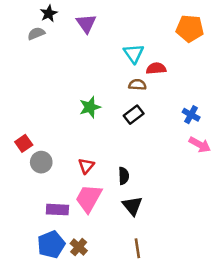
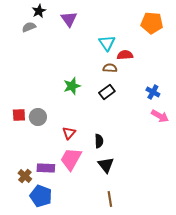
red square: (24, 143) -> (19, 115), turned 32
gray circle: (41, 162) -> (38, 117), moved
blue pentagon: (51, 245) -> (41, 196), turned -30
brown cross: (79, 247) -> (25, 176), moved

